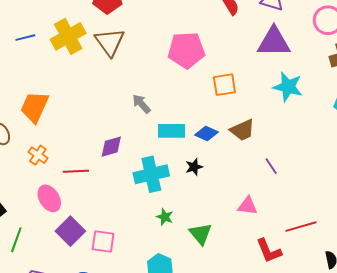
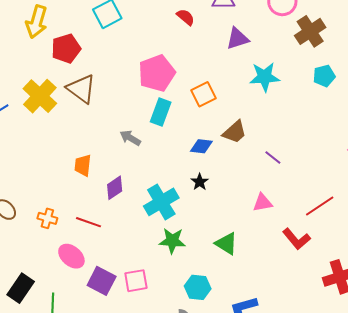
purple triangle: (274, 42) -> (237, 39), size x0.7
orange trapezoid: (35, 107) -> (83, 165), moved, size x0.7
cyan rectangle: (171, 131) -> (161, 112), moved, turned -52
red line: (76, 171) -> (88, 222), turned 40
green star: (165, 217) -> (172, 241), moved, size x1.5

